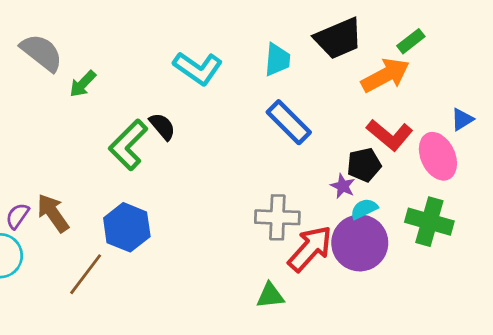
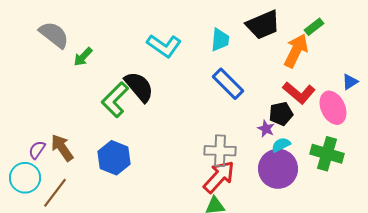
orange arrow: (385, 75) -> (296, 51), turned -36
black semicircle: (162, 126) -> (139, 87), size x1.6
red arrow: (310, 249) -> (219, 177), moved
brown line: (86, 274) -> (55, 193), moved

